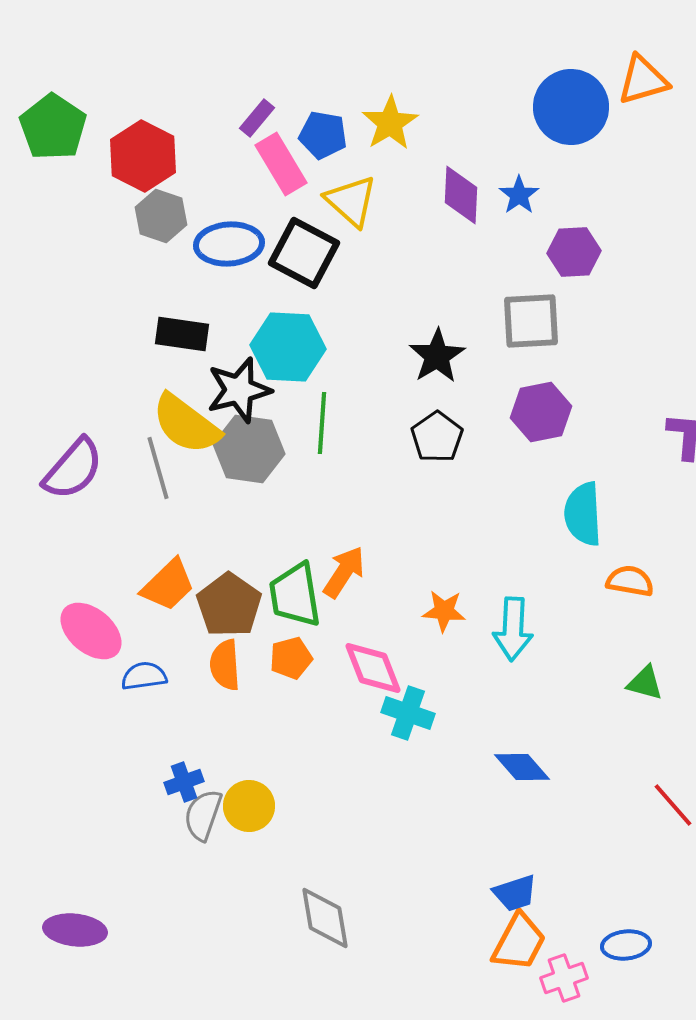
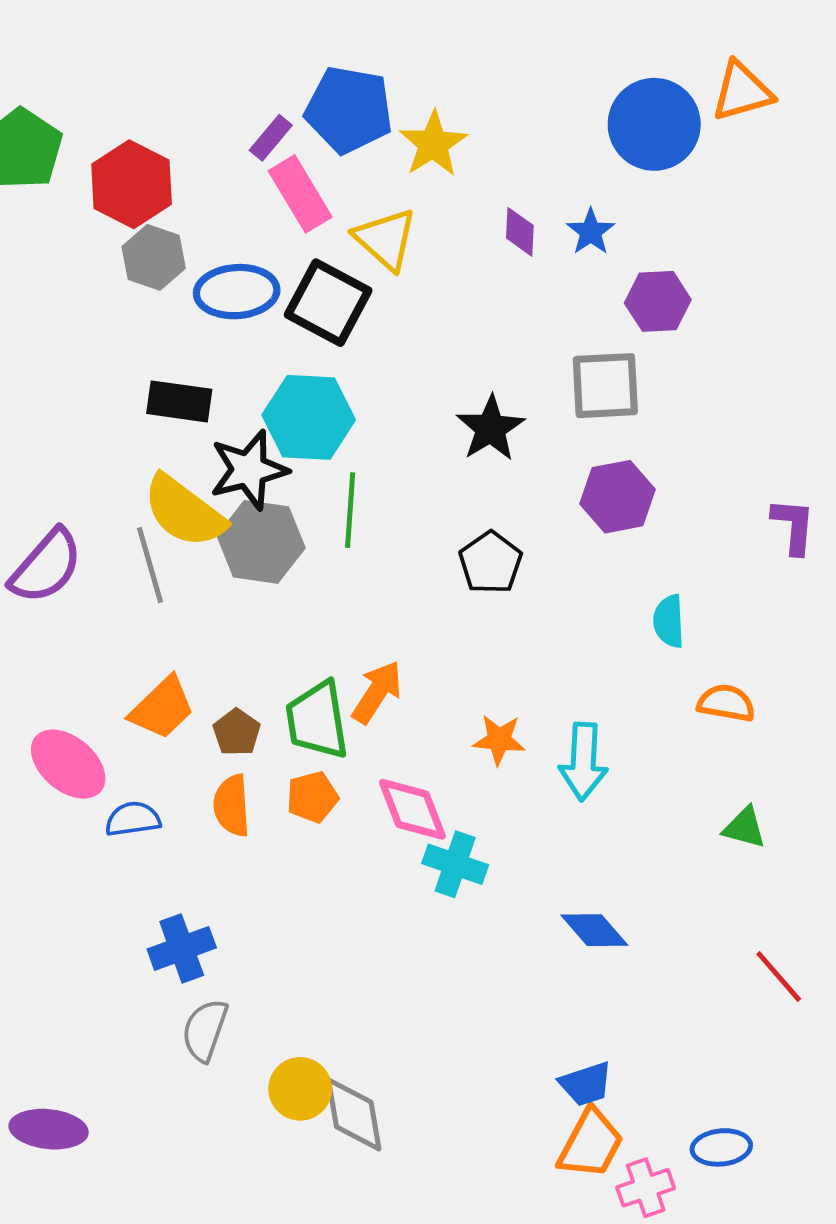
blue pentagon: (323, 135) -> (349, 110), moved, size x1.5
purple diamond: (461, 195) -> (520, 232), size x0.7
black pentagon: (437, 437) -> (491, 563), moved
cyan semicircle: (583, 514) -> (669, 621), size x0.7
brown pentagon: (229, 605) -> (237, 732), size x0.6
blue cross: (184, 782) -> (182, 948), size x1.4
yellow circle: (249, 806) -> (300, 1089), moved
gray semicircle: (203, 815) -> (205, 1030), moved

